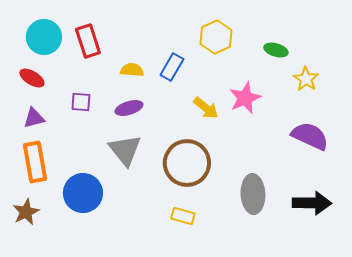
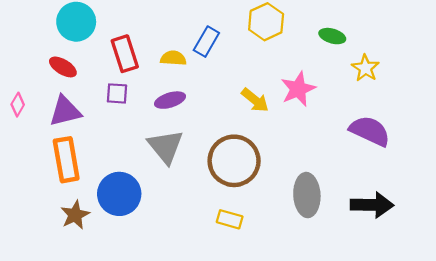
red rectangle: (88, 41) -> (125, 54), moved
blue rectangle: (172, 67) -> (206, 42), moved
purple triangle: (34, 118) -> (65, 111), size x1.4
brown star: (26, 212) -> (75, 215), moved

